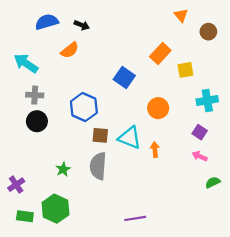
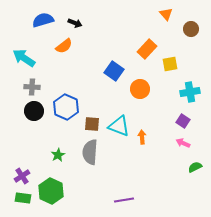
blue hexagon: (84, 107) -> (66, 107), moved
orange circle: (158, 108) -> (140, 89), moved
purple cross: (16, 185) -> (22, 176), moved

